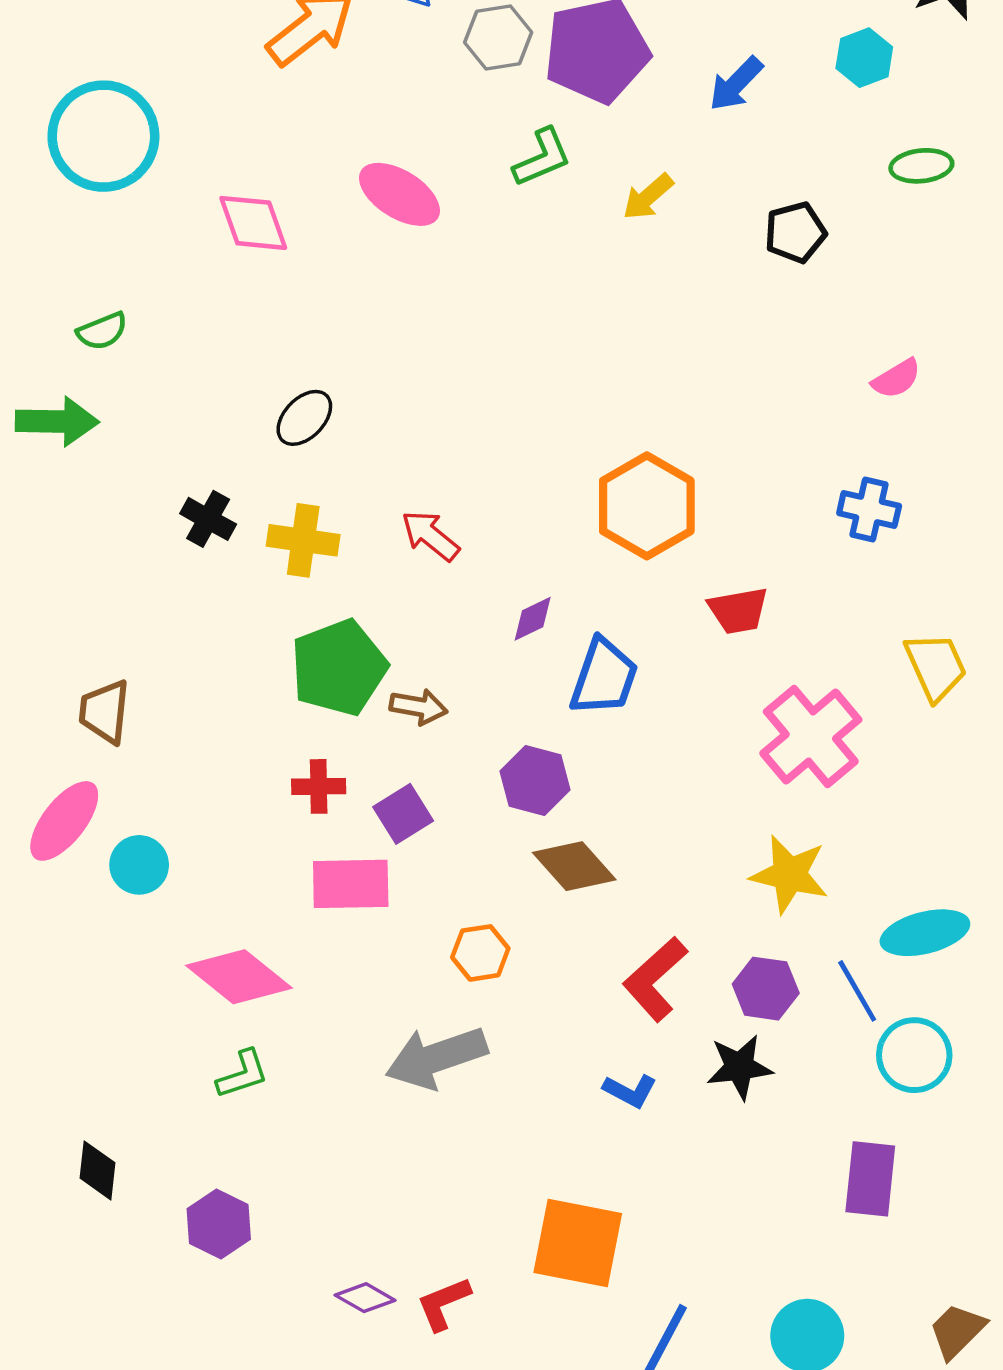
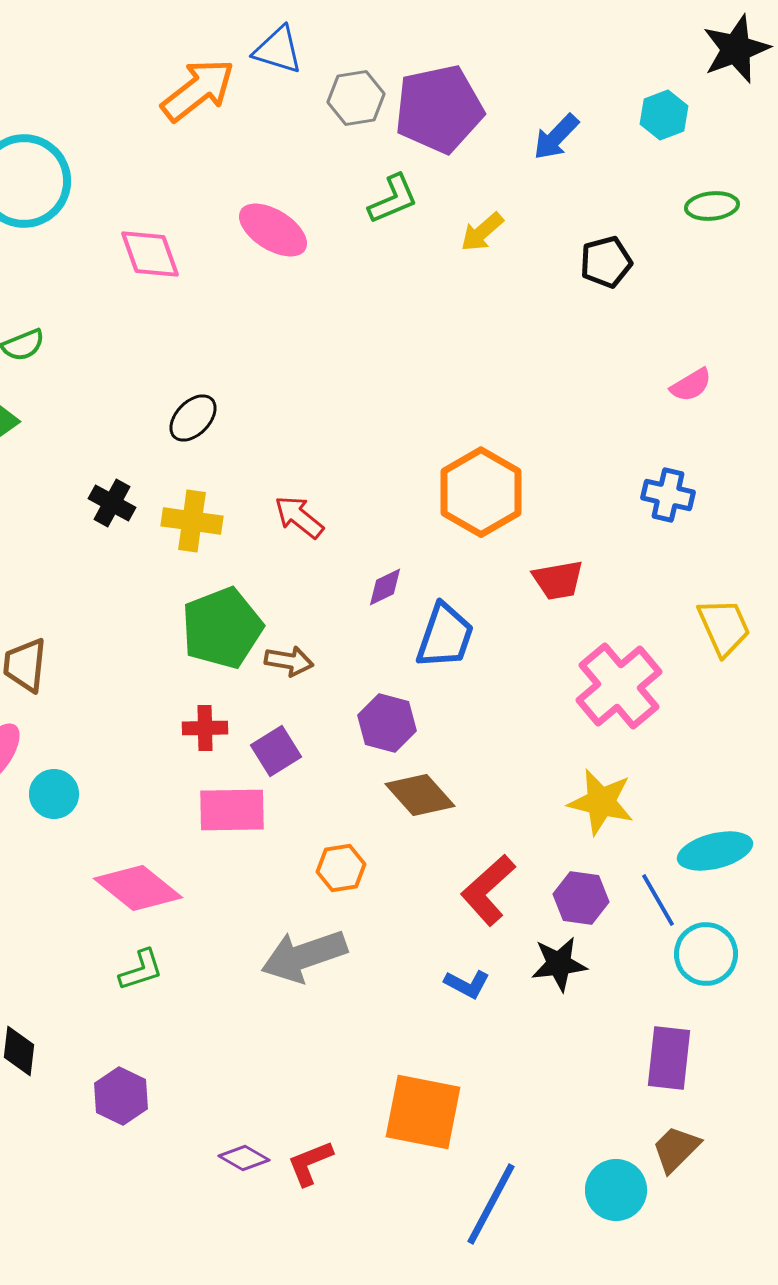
brown trapezoid: (957, 1331) -> (676, 1149), moved

